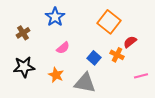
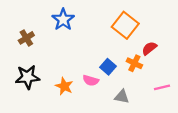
pink semicircle: (63, 48) -> (91, 80), moved, turned 56
gray triangle: (85, 83) -> (122, 97), moved, size x0.6

